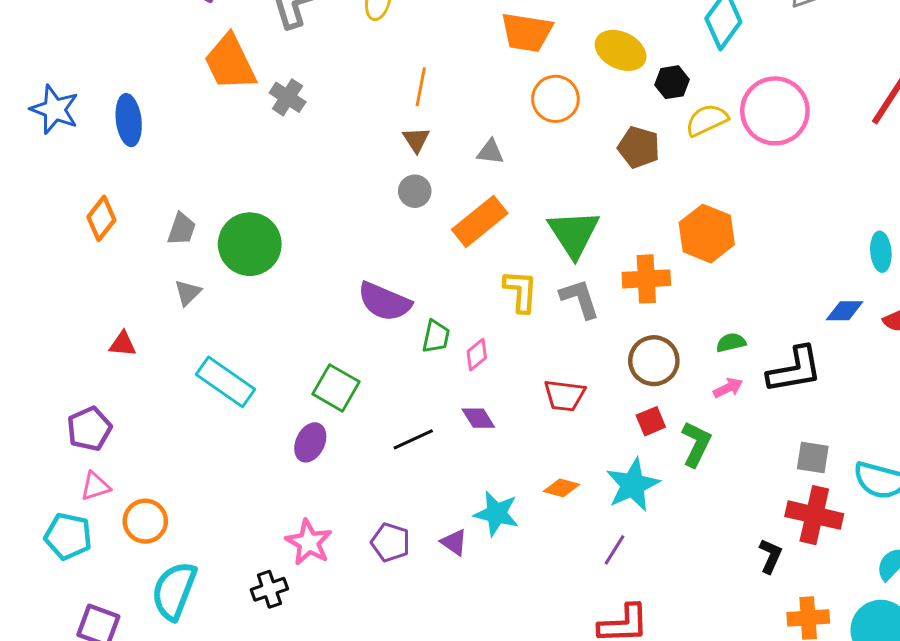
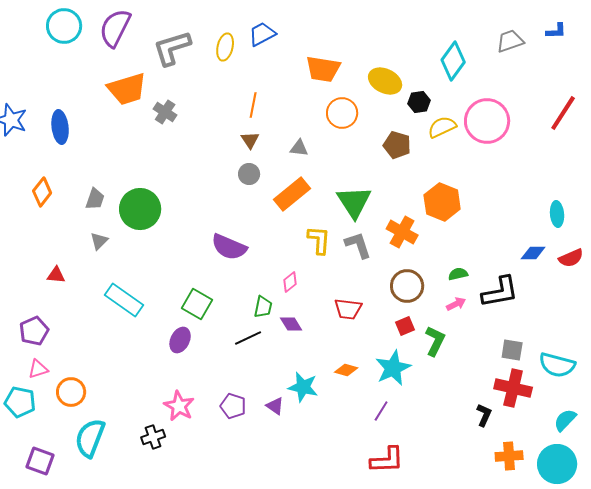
orange trapezoid: (230, 63) -> (127, 89), turned -81
orange cross: (646, 279) -> (402, 232), turned 32
green trapezoid: (436, 336) -> (263, 307), moved

